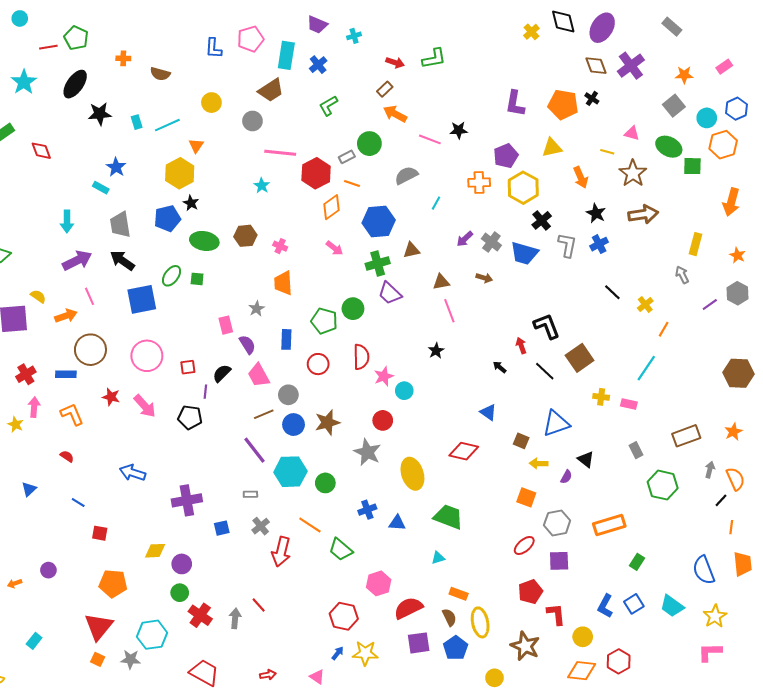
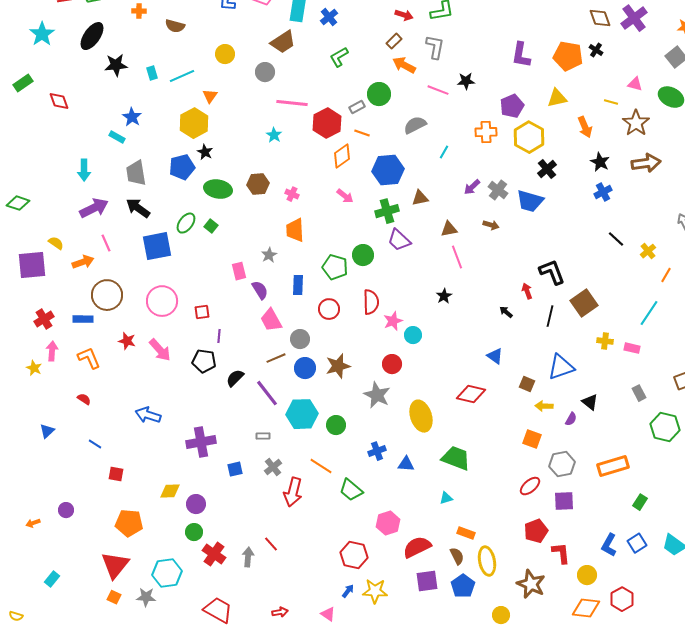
gray L-shape: (567, 245) -> (435, 47), moved
green square: (197, 279) -> (211, 226), turned 32
black line: (545, 371) -> (550, 316), turned 60
black semicircle: (222, 373) -> (235, 378), moved

